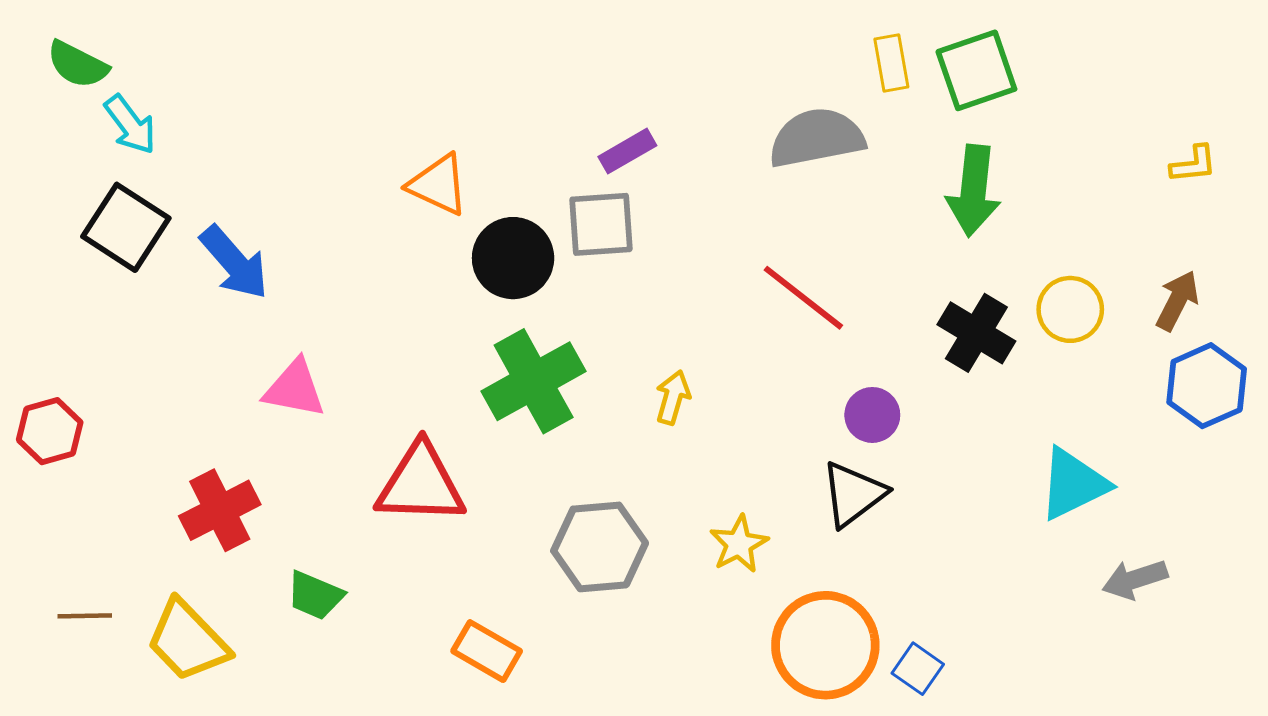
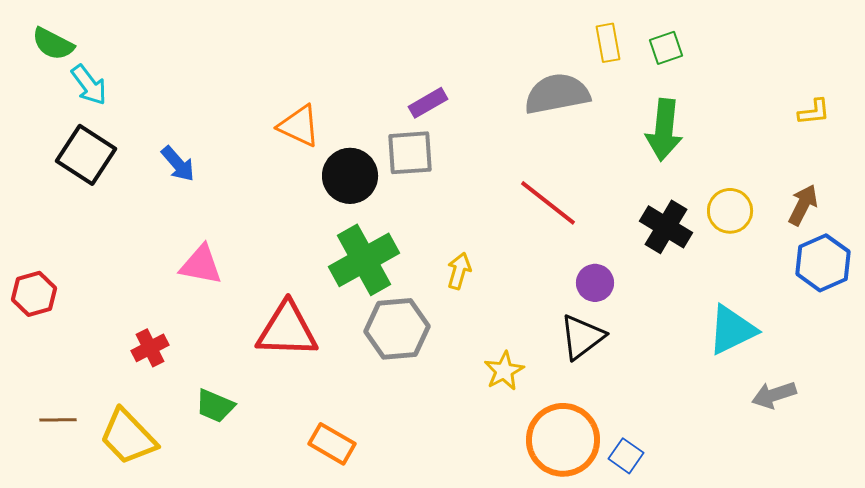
green square: (976, 70) -> (666, 48), size x0.6
blue arrow: (234, 262) -> (178, 164), moved, size x0.7
red cross: (220, 510) -> (150, 348), size x0.7
gray hexagon: (600, 547) -> (397, 329), moved

